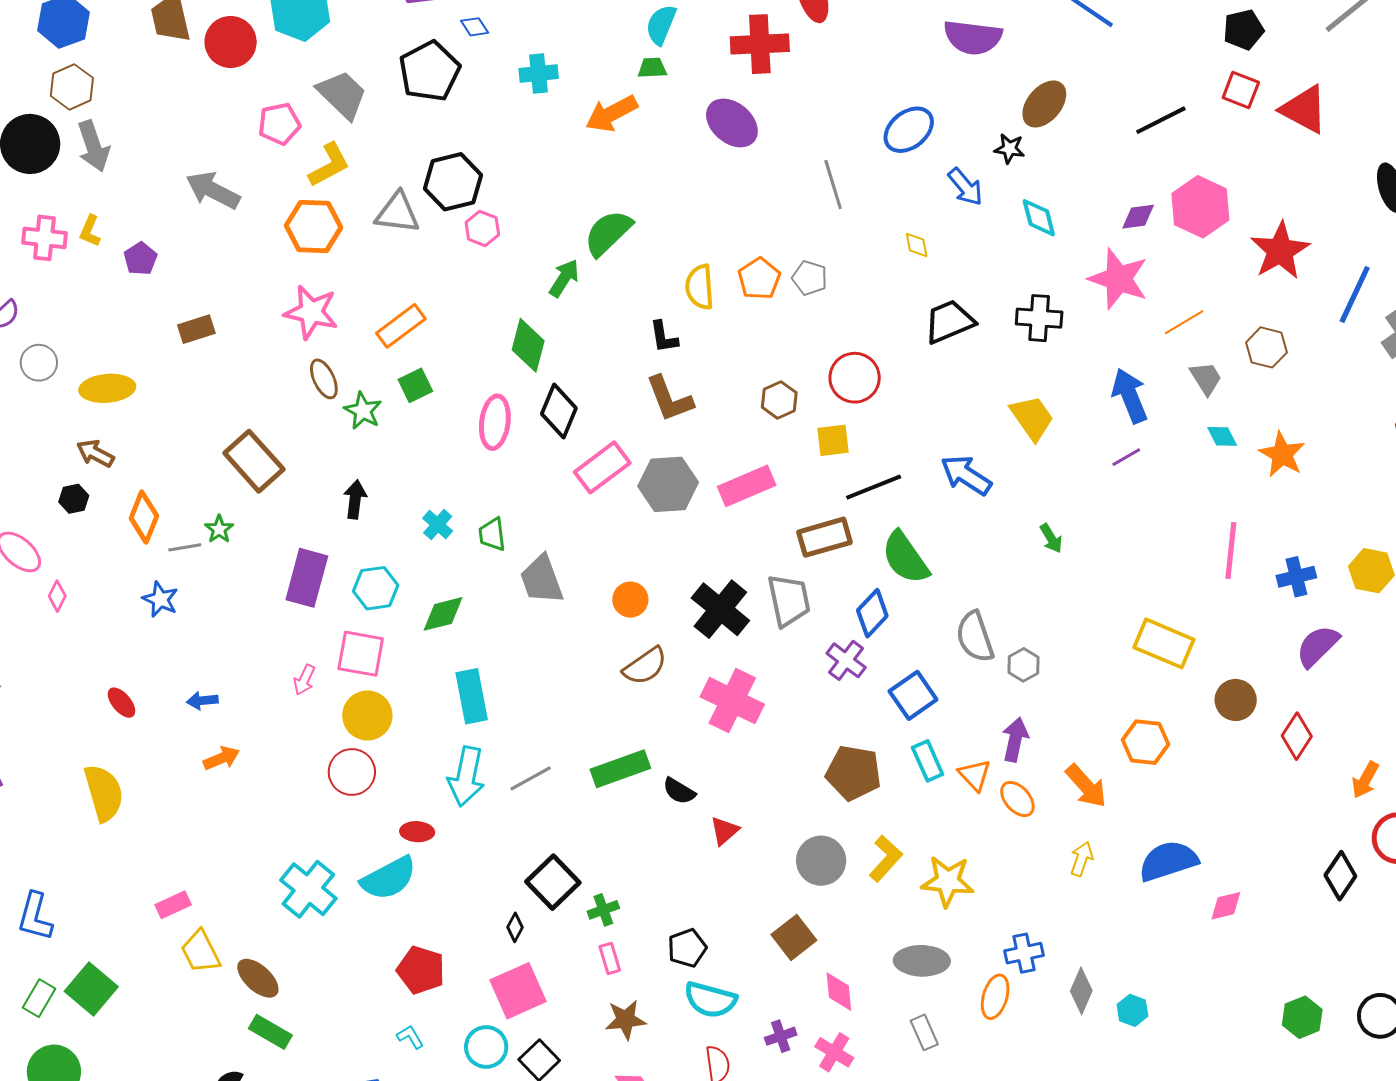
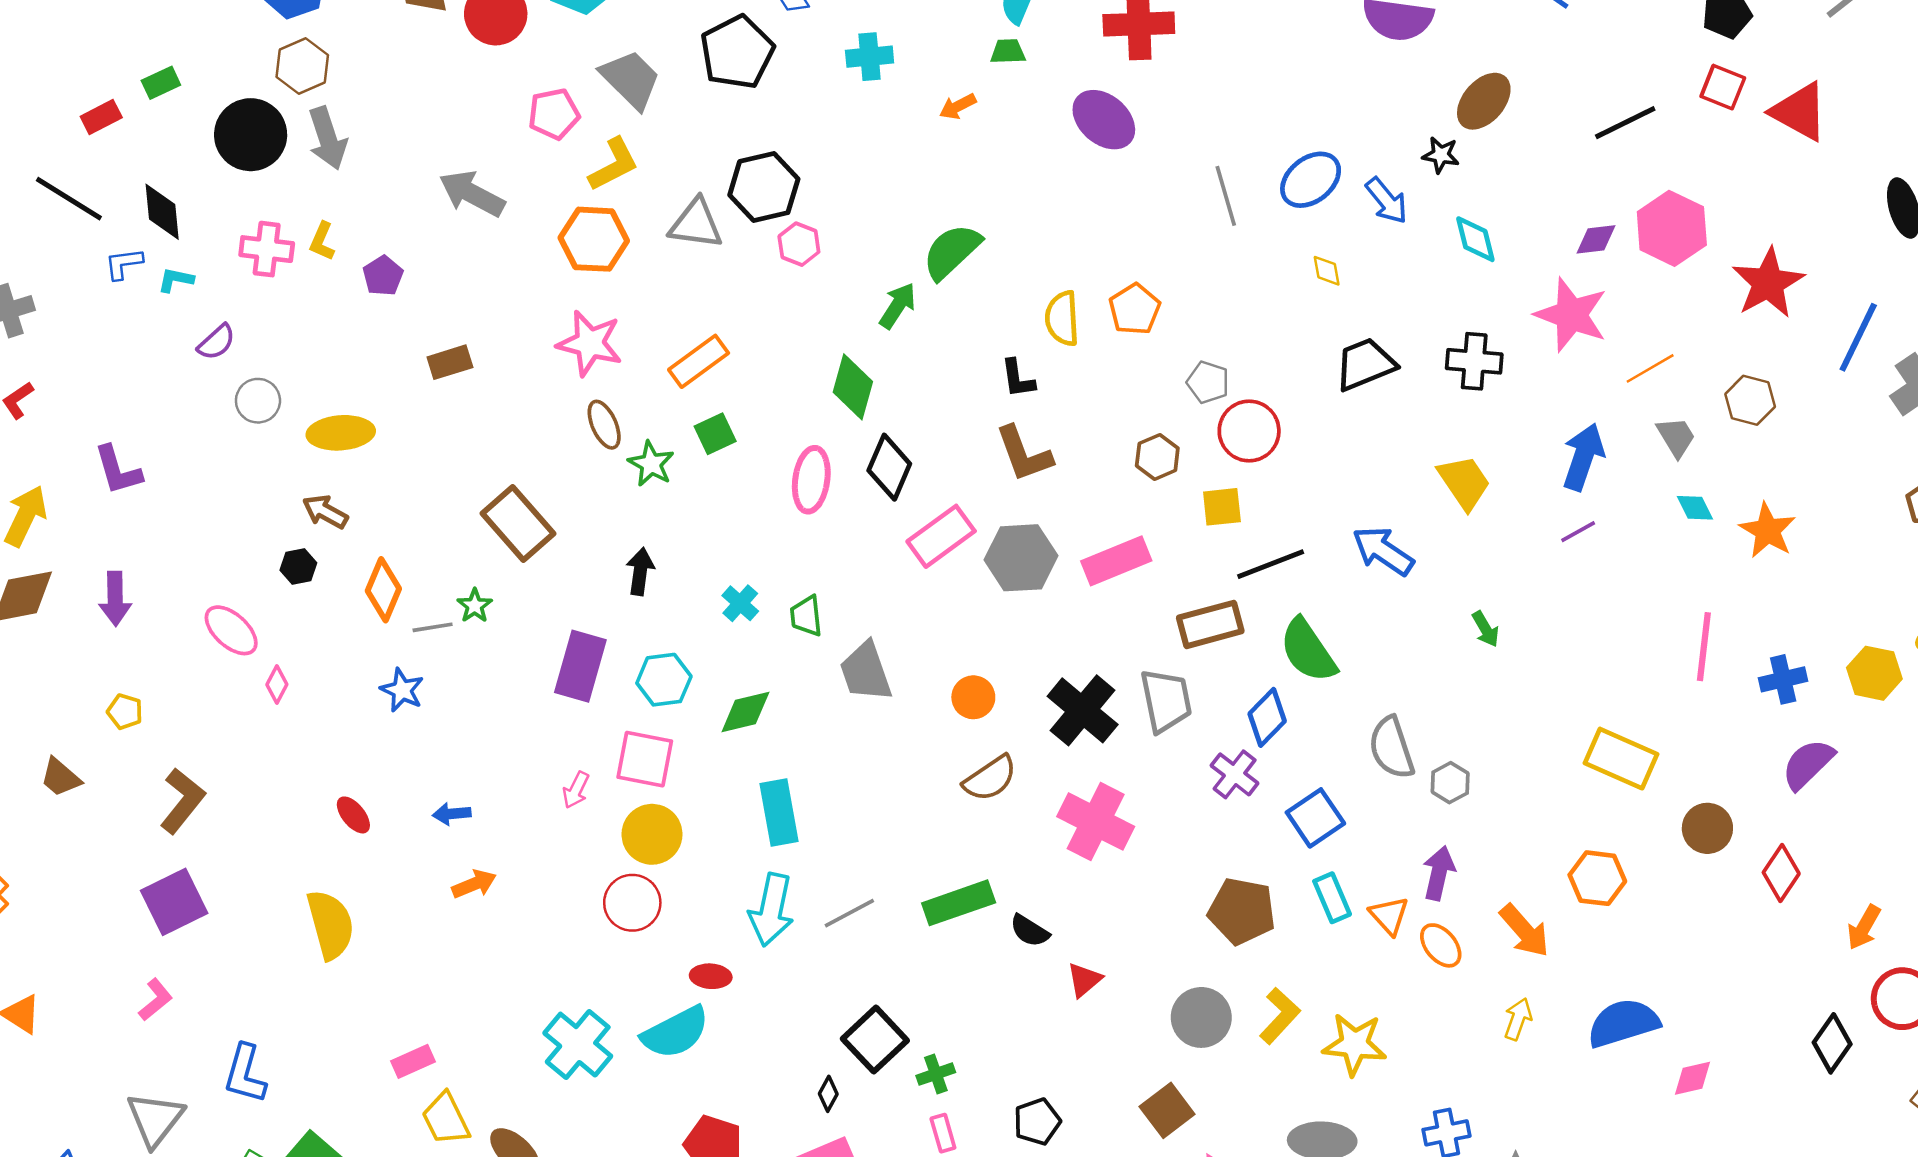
orange arrow: (612, 114) -> (958, 106), size x0.6
blue ellipse: (909, 130) -> (1311, 180), moved
gray pentagon: (810, 278) -> (1208, 382), moved
blue arrow: (1130, 396) -> (1583, 457), turned 40

